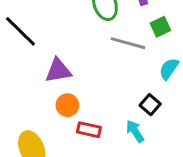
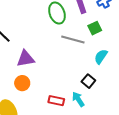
orange circle: (67, 105) -> (22, 83), moved
red rectangle: (89, 130) -> (56, 101), moved

